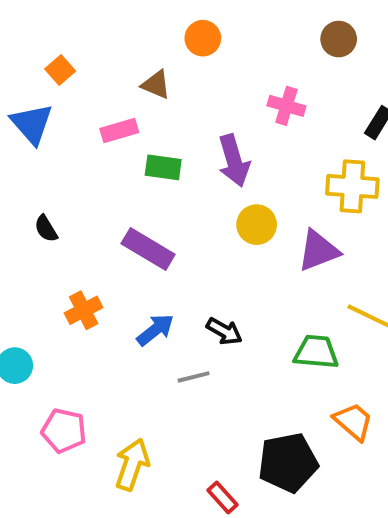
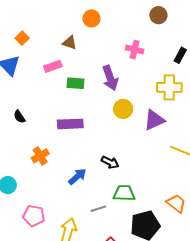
purple rectangle: (148, 249) -> (70, 124), turned -30
blue arrow: (155, 330) -> (77, 177), moved
green trapezoid: (316, 352) -> (124, 193), moved
gray line: (194, 377) -> (98, 209), moved

